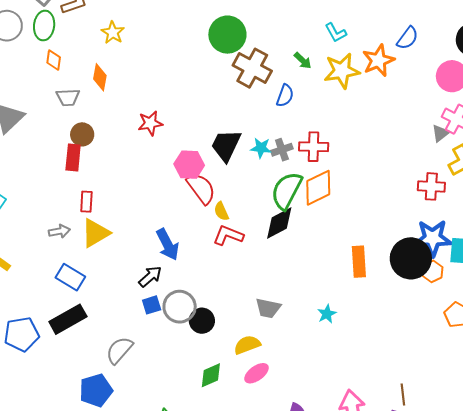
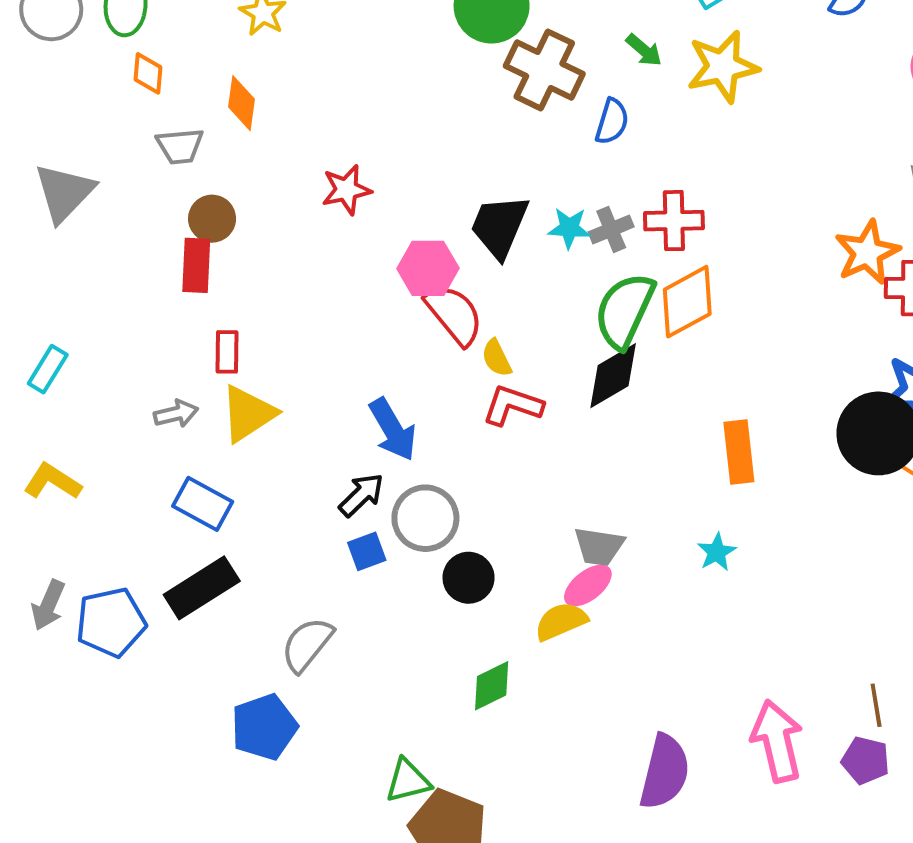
orange star: (378, 60) -> (867, 253), moved
orange rectangle: (359, 262) -> (739, 452), moved
gray circle: (180, 307) -> (425, 518), moved
pink ellipse: (256, 373) -> (588, 586), moved

